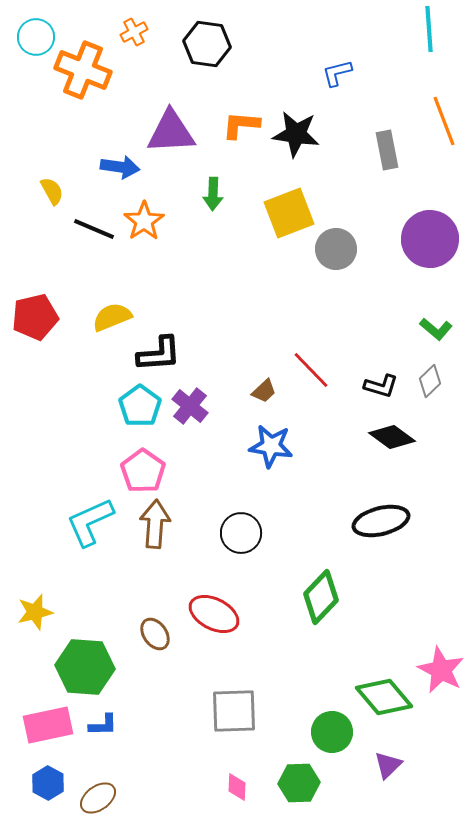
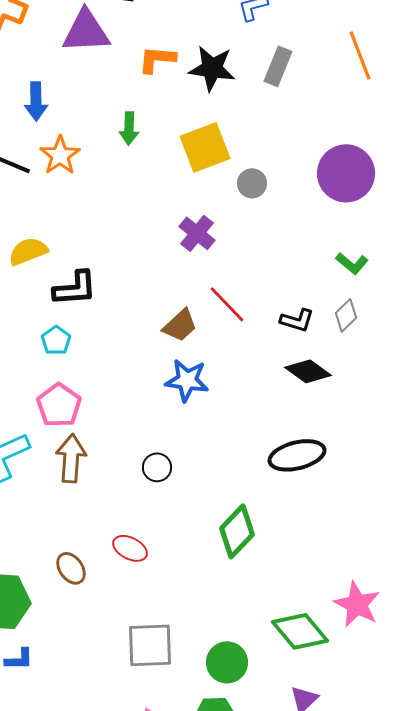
purple triangle: (171, 132) -> (86, 31), moved
gray rectangle: (387, 150) -> (278, 66), moved, turned 33
blue arrow: (120, 167) -> (36, 101), turned 81
gray circle: (336, 249) -> (252, 183), size x0.7
brown trapezoid: (264, 391) -> (180, 325), size x1.4
cyan pentagon: (140, 406) -> (56, 340), size x0.7
purple cross: (190, 406) -> (197, 233), moved
black circle: (241, 533) -> (157, 467), size x0.7
red ellipse: (214, 614) -> (130, 548), size x0.7
green circle: (332, 732) -> (227, 662), moved

